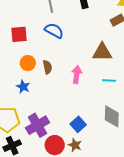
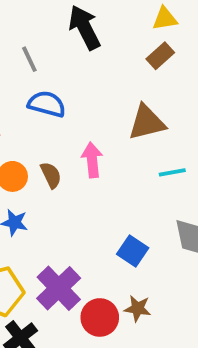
pink arrow: (77, 75) -> (92, 160), moved
blue square: (78, 124) -> (133, 251), moved

